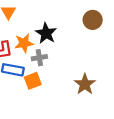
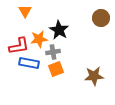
orange square: (33, 81) -> (56, 69), moved
brown star: (85, 84) -> (94, 76), turned 30

